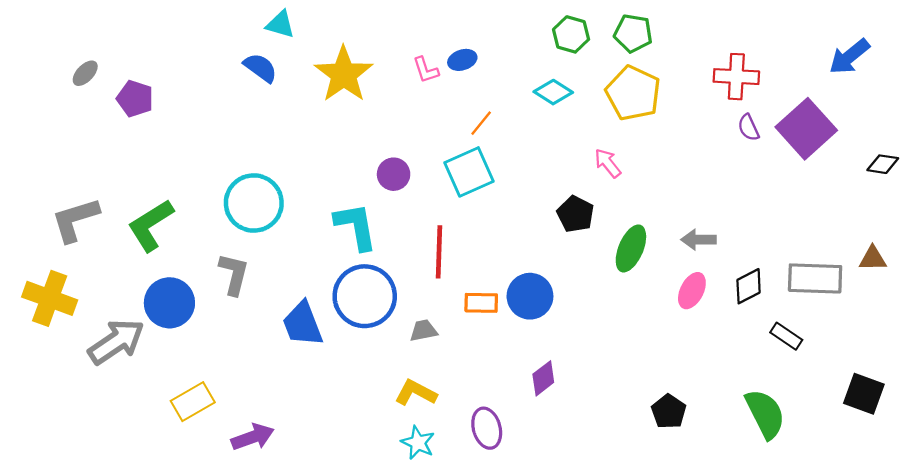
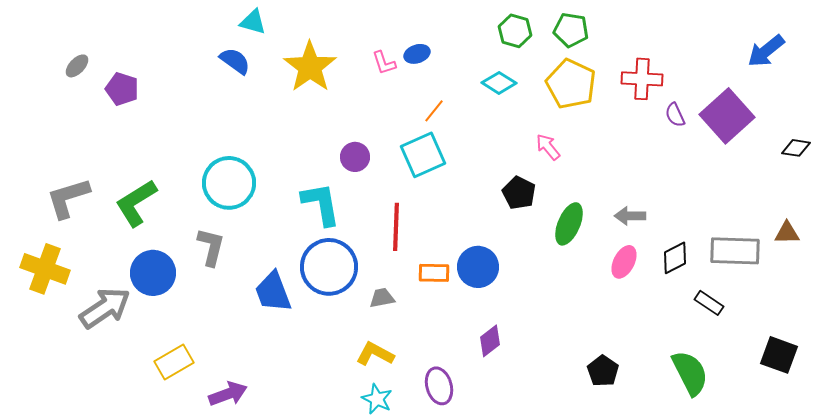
red cross: (736, 77) -> (642, 79), moved

